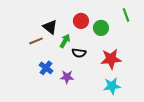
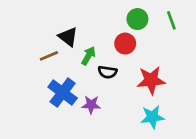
red circle: (81, 21) -> (125, 44), moved
green circle: (101, 28) -> (137, 19), moved
blue cross: (46, 68) -> (63, 93), size x1.5

